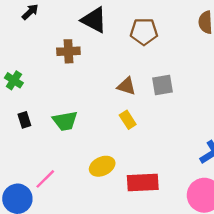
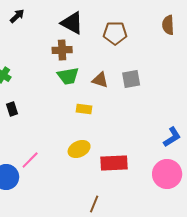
brown cross: (68, 51) -> (62, 50), moved
yellow rectangle: (128, 120) -> (84, 109), moved, turned -49
green trapezoid: (65, 121) -> (68, 76), moved

